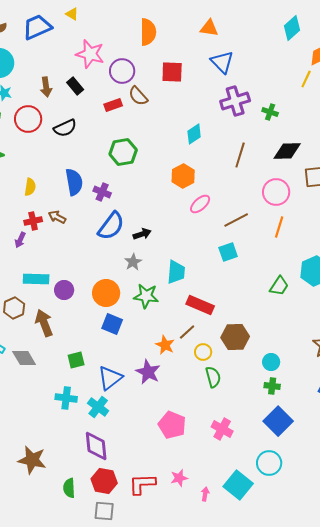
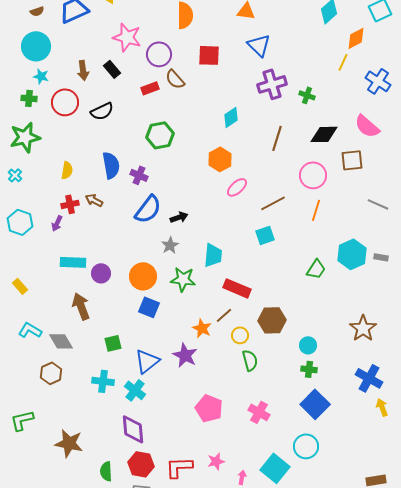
brown hexagon: (14, 308) -> (51, 373), moved

